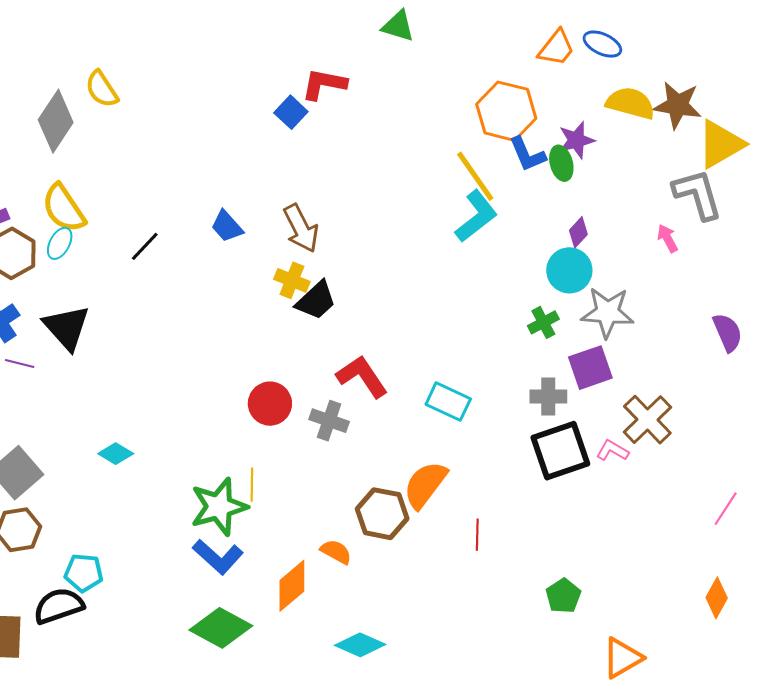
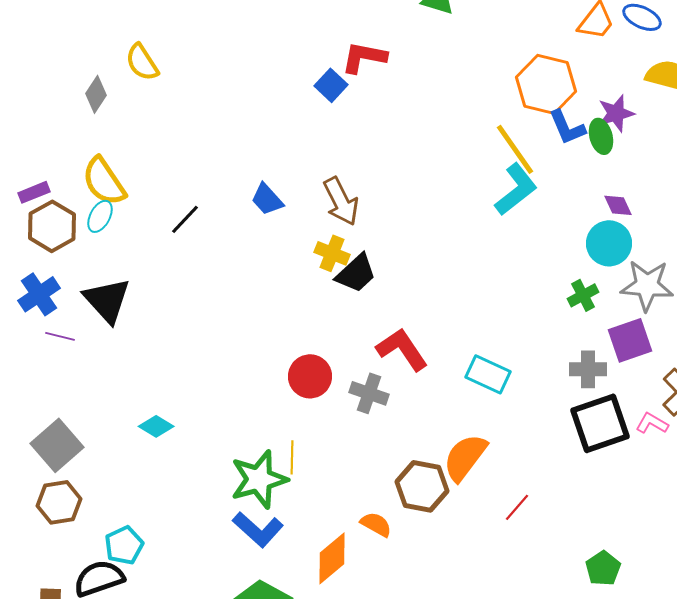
gray diamond: (56, 121) -> (96, 94), size x0.6
purple diamond: (578, 232) -> (618, 205), turned -68
red line: (477, 535) -> (517, 507), turned 40
cyan pentagon: (84, 573) -> (124, 545), turned -30

